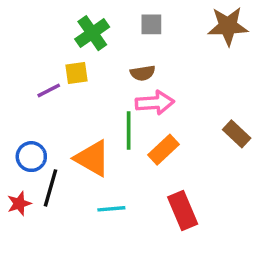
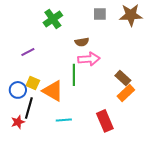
gray square: (151, 24) -> (100, 14), moved
yellow square: (77, 73) -> (33, 83), moved, turned 32
brown rectangle: (237, 134) -> (123, 78), moved
orange rectangle: (164, 150) -> (126, 93), moved
red star: (19, 204) -> (18, 122), moved

